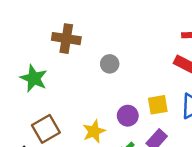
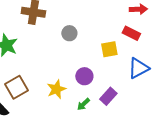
yellow square: (158, 105) -> (109, 49), moved

